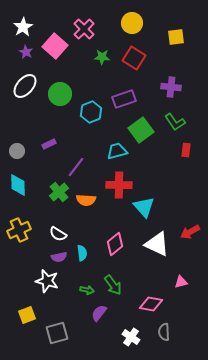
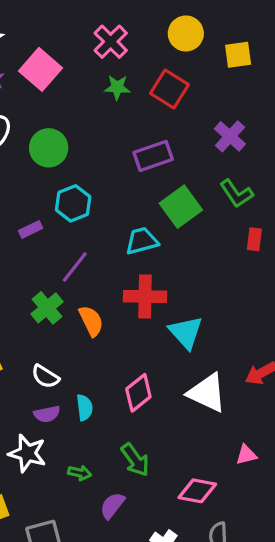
yellow circle: (132, 23) -> (186, 33), moved
pink cross: (84, 29) -> (111, 42), moved
purple cross: (171, 87) -> (230, 136), turned 36
cyan hexagon: (91, 112) -> (73, 203), moved
orange semicircle: (86, 200) -> (91, 321), turned -120
green arrow: (87, 290) -> (80, 473), moved

